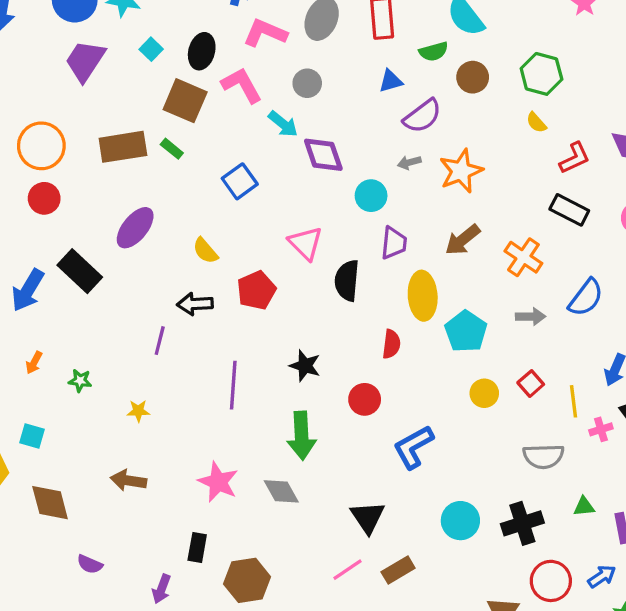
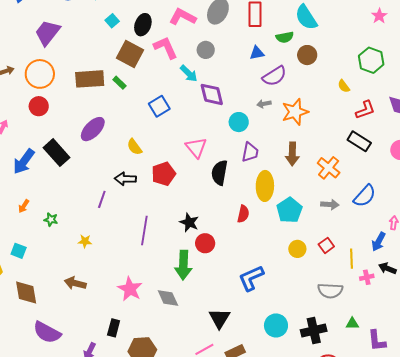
purple trapezoid: (85, 61) -> (47, 33), moved
green hexagon: (541, 74) -> (371, 60), moved
brown arrow: (463, 240) -> (292, 154), turned -55
red circle: (365, 399) -> (205, 243), moved
purple semicircle: (90, 564) -> (47, 332), size x1.8

